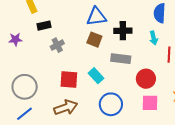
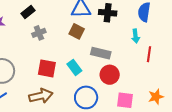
black rectangle: (44, 26) -> (28, 12), turned -32
black cross: (123, 31) -> (108, 13), moved
red circle: (146, 79) -> (110, 75), moved

